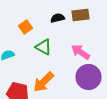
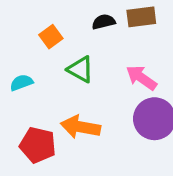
orange arrow: (44, 82) -> (81, 127), turned 55

